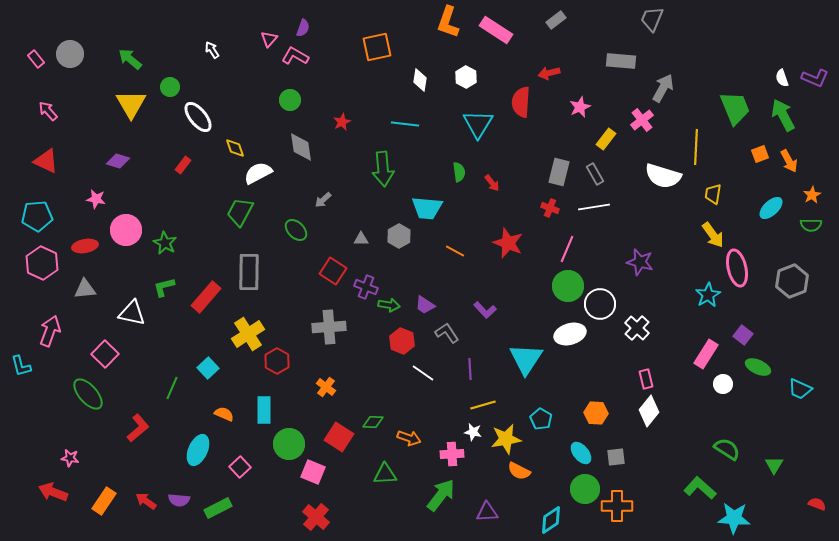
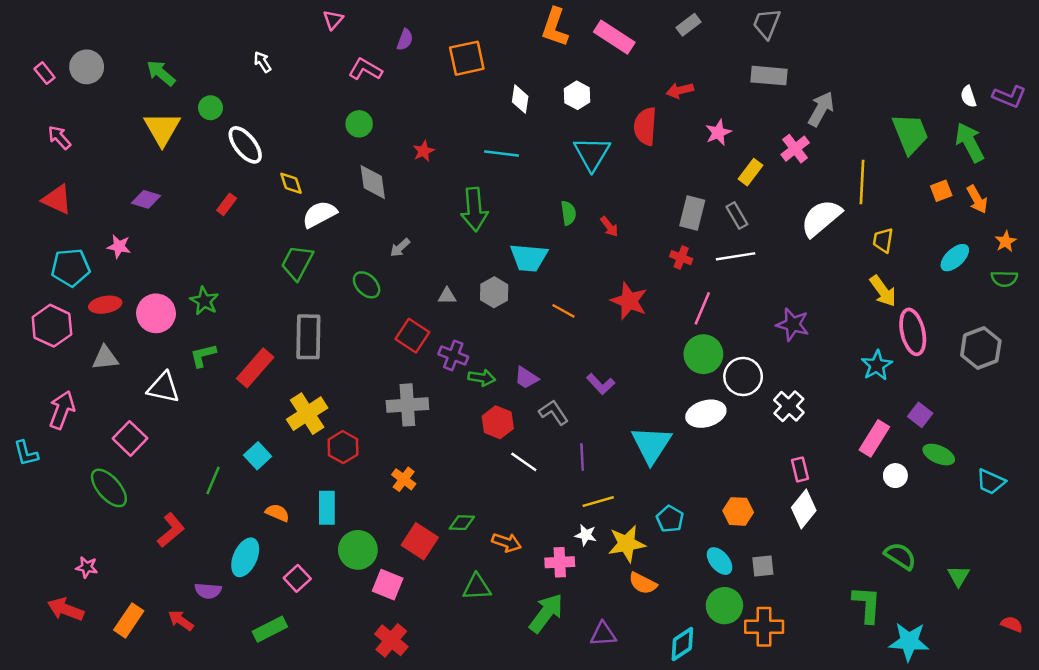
gray trapezoid: (652, 19) -> (767, 24), moved
purple semicircle: (303, 28) -> (405, 40), moved
pink triangle: (269, 39) -> (333, 20), moved
white semicircle: (663, 176) -> (821, 218), turned 123
cyan pentagon: (37, 216) -> (71, 268), moved
pink circle: (126, 230) -> (156, 313), moved
green L-shape: (700, 488) -> (867, 604), turned 52
purple semicircle: (179, 500) -> (208, 591), moved

